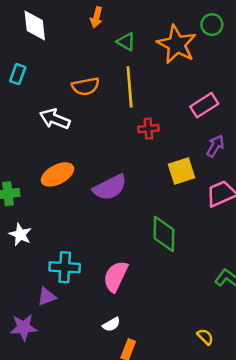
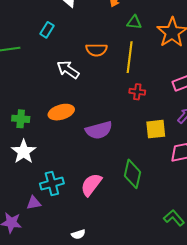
green triangle: (126, 42) -> (134, 22), turned -35
white star: (20, 234) -> (24, 152), size x1.4
cyan cross: (65, 267) -> (52, 183), turned -30
pink semicircle: (116, 276) -> (91, 185), moved

